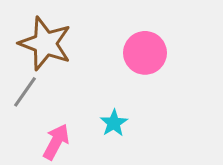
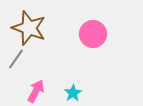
cyan star: (114, 123) -> (73, 93), moved

